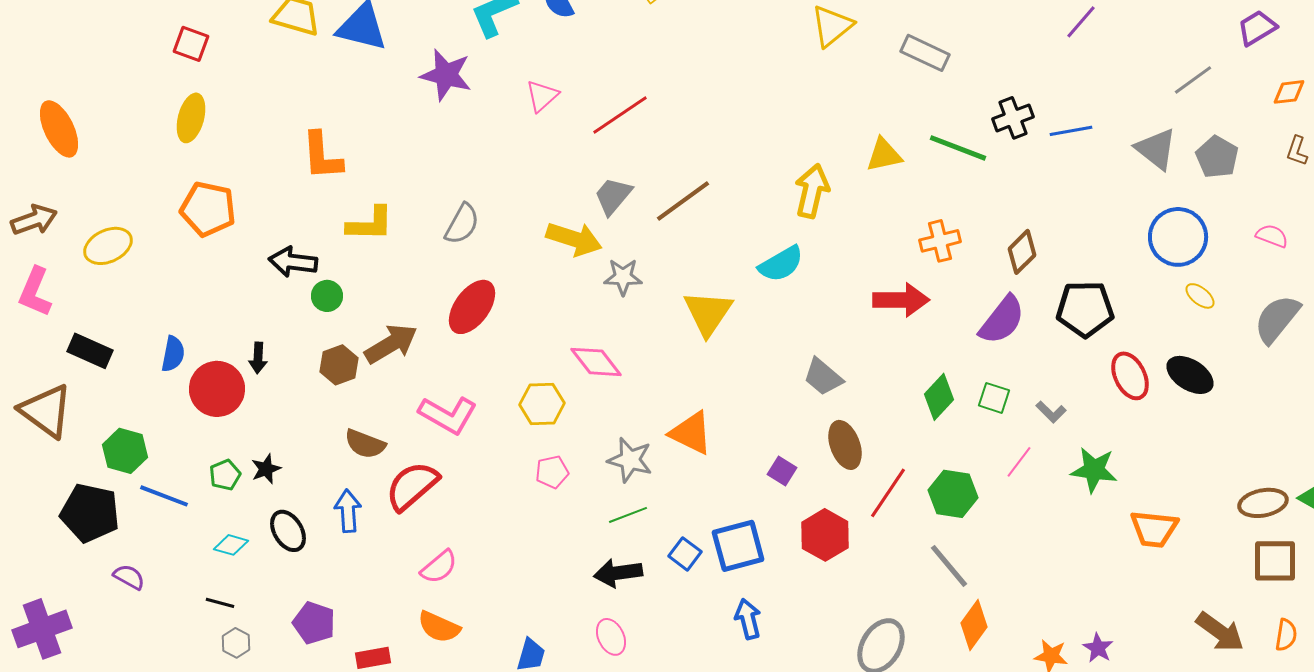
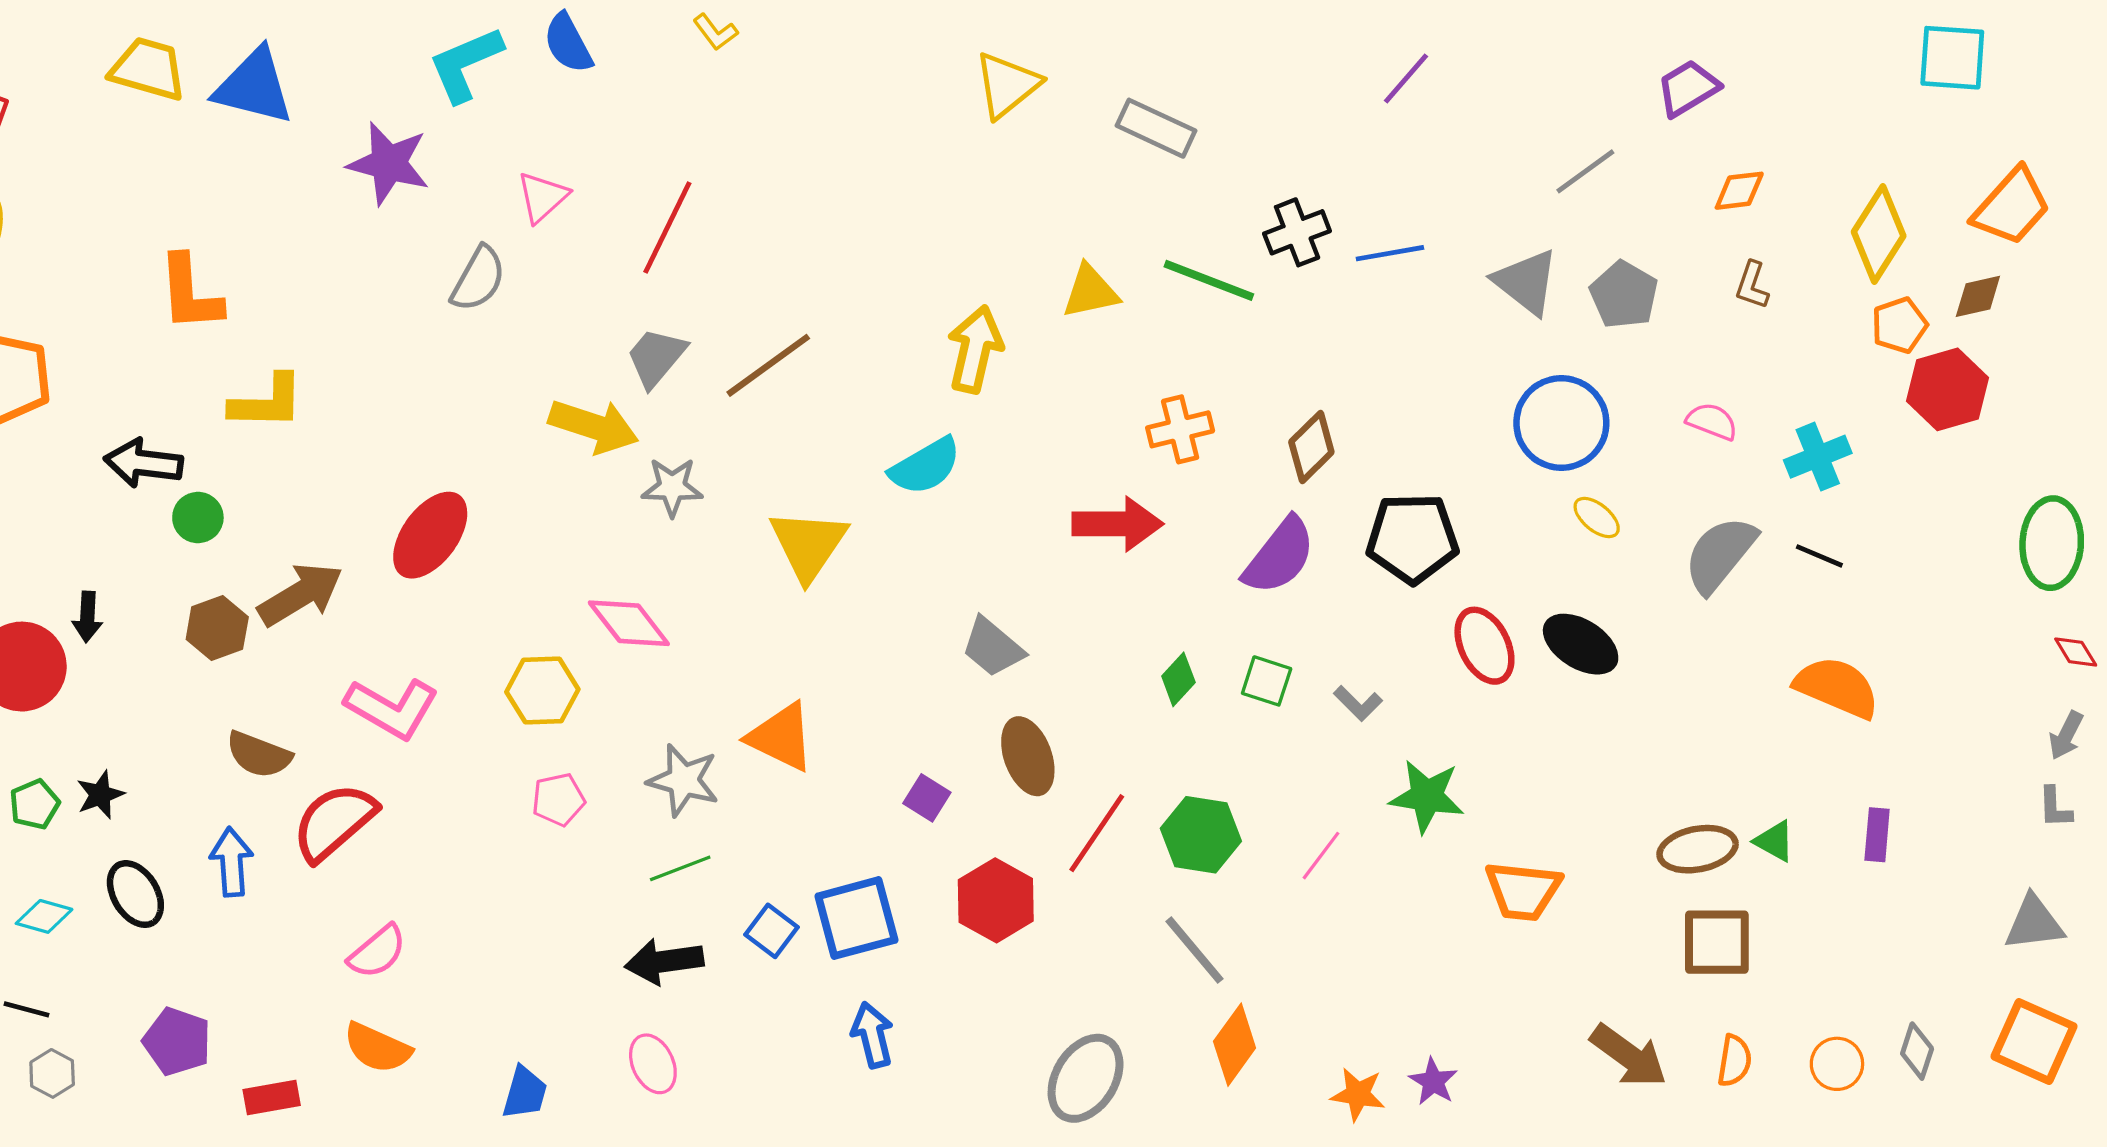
red line: (620, 115) -> (667, 228), turned -30
gray semicircle: (462, 224) -> (478, 279), moved
green diamond: (939, 397) -> (1178, 679), size x0.7
pink line: (1019, 462) -> (1321, 856), moved

